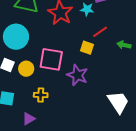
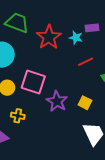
yellow square: (87, 48) -> (85, 103), moved

